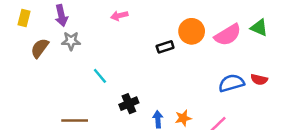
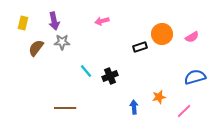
pink semicircle: (228, 35) -> (192, 37), size x0.6
black cross: (129, 104) -> (110, 76), moved
orange star: (183, 118) -> (159, 97), moved

